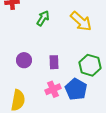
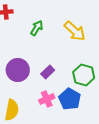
purple circle: (24, 60) -> (18, 70), size x1.5
purple rectangle: (54, 62) -> (48, 72), turned 48

